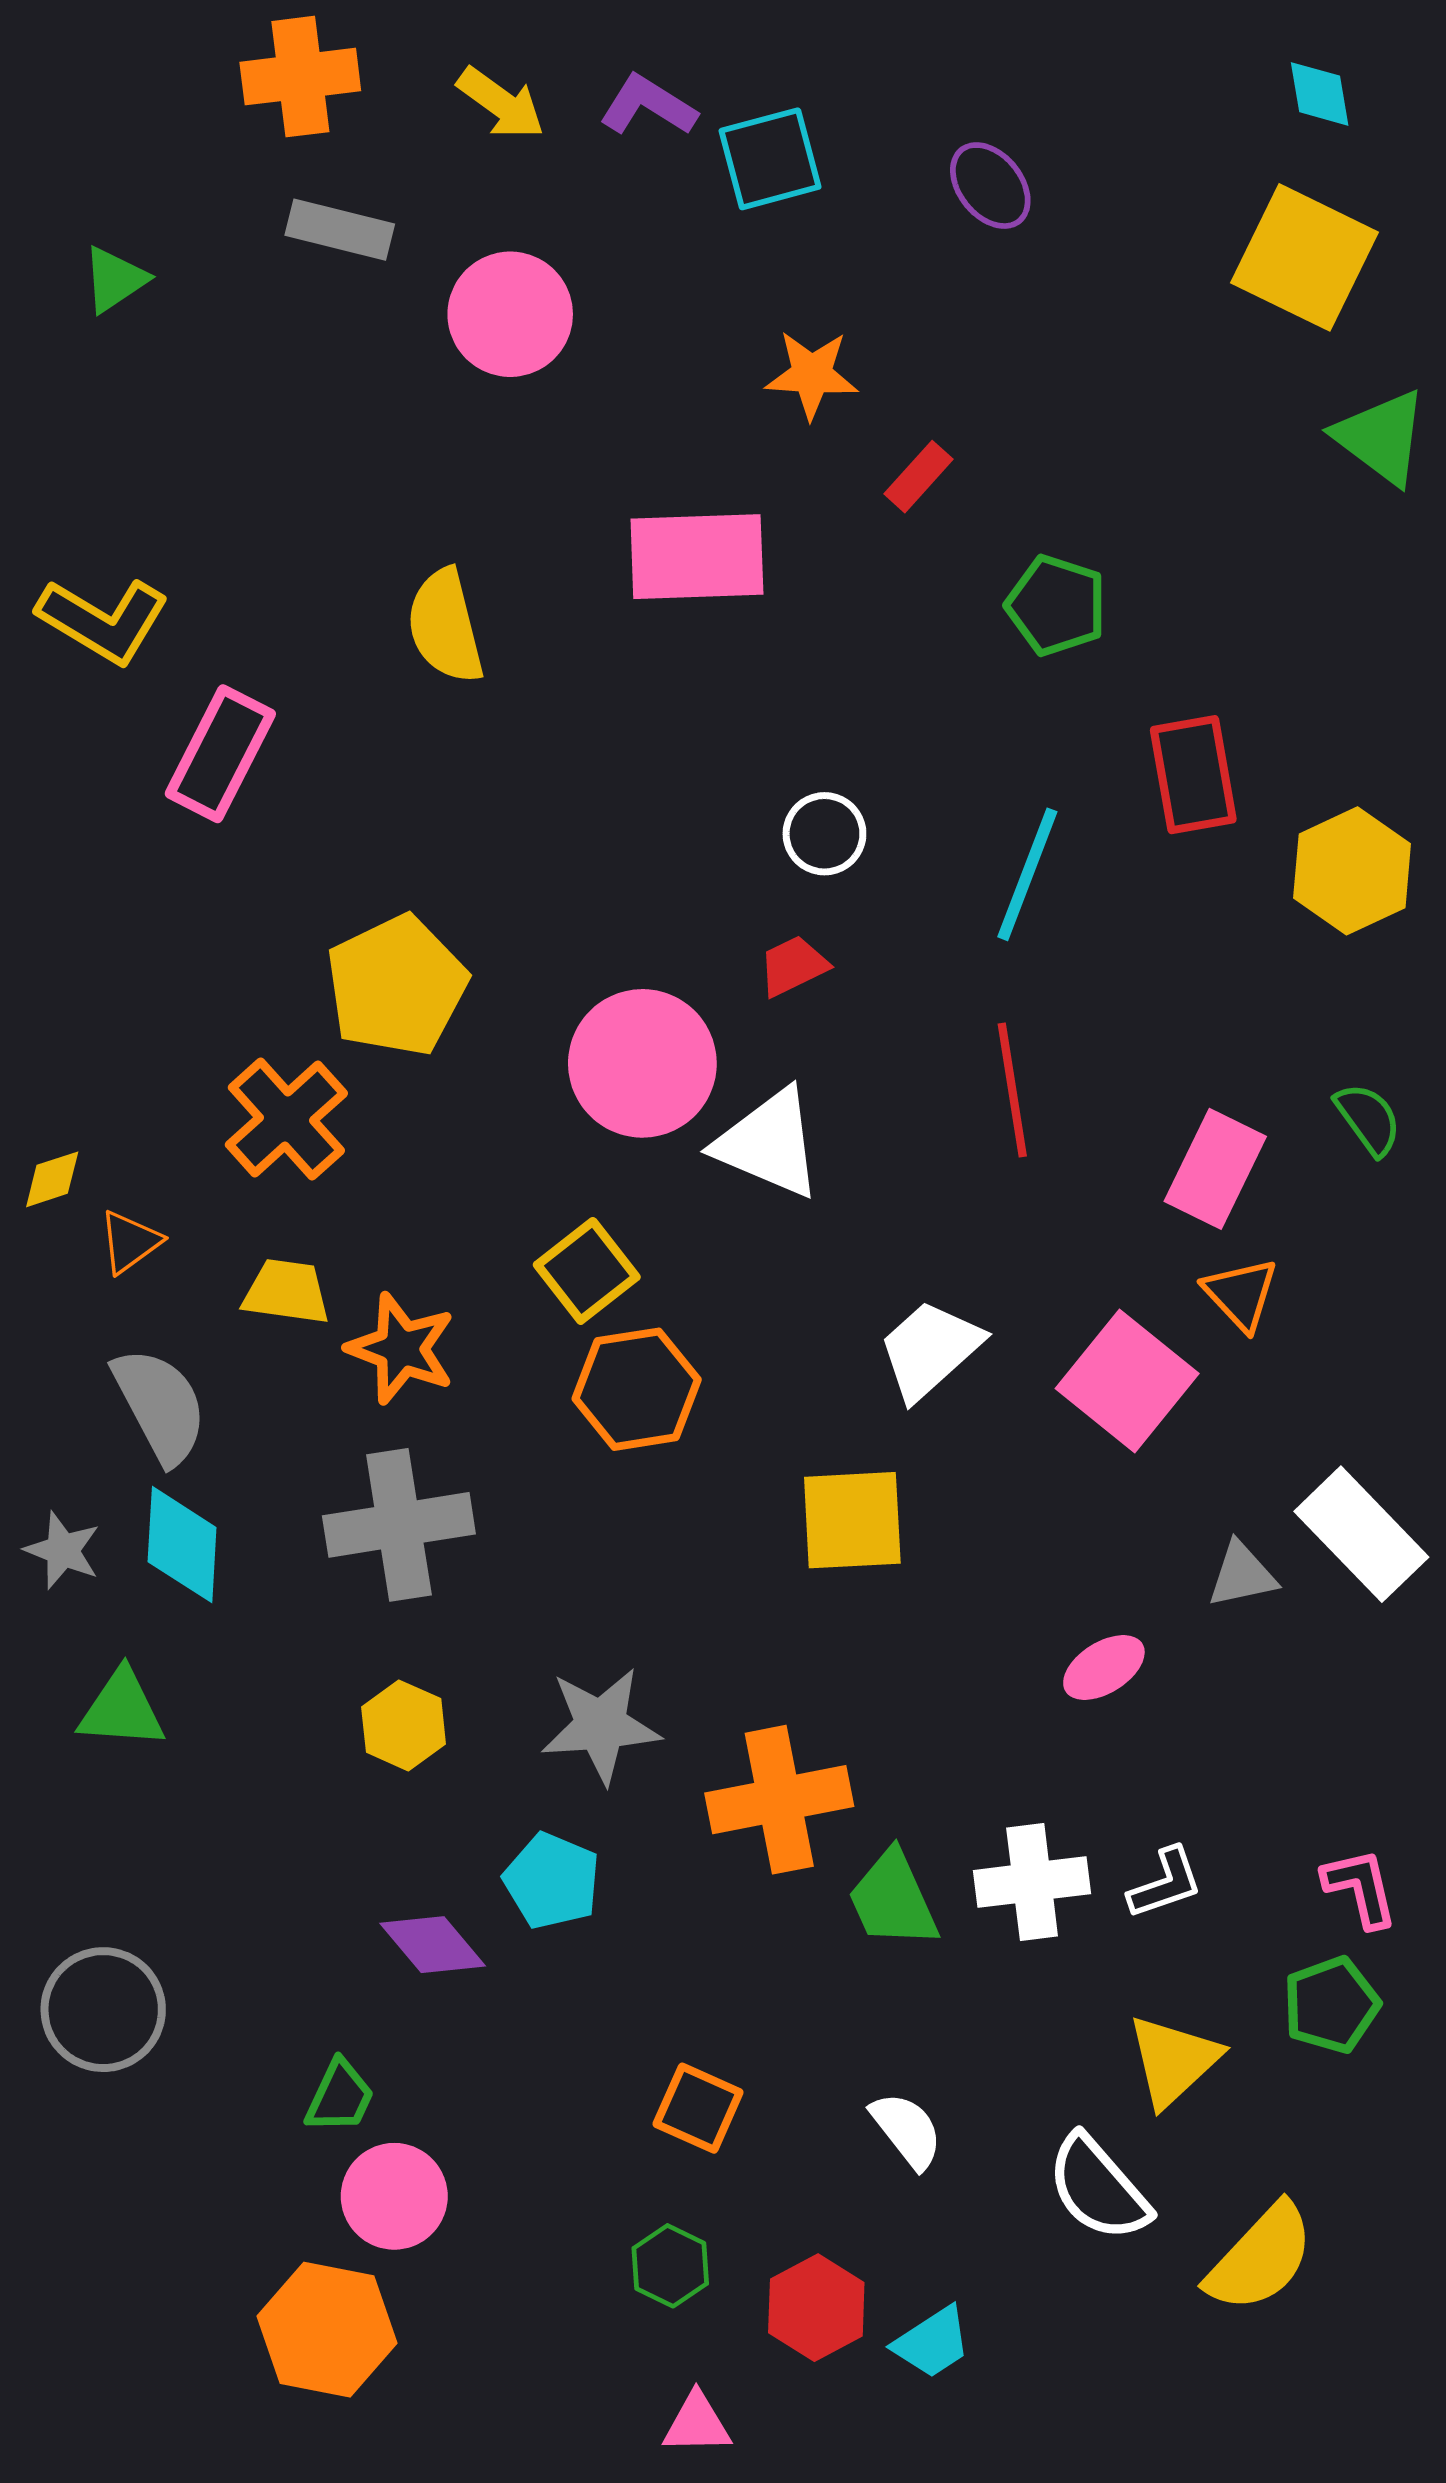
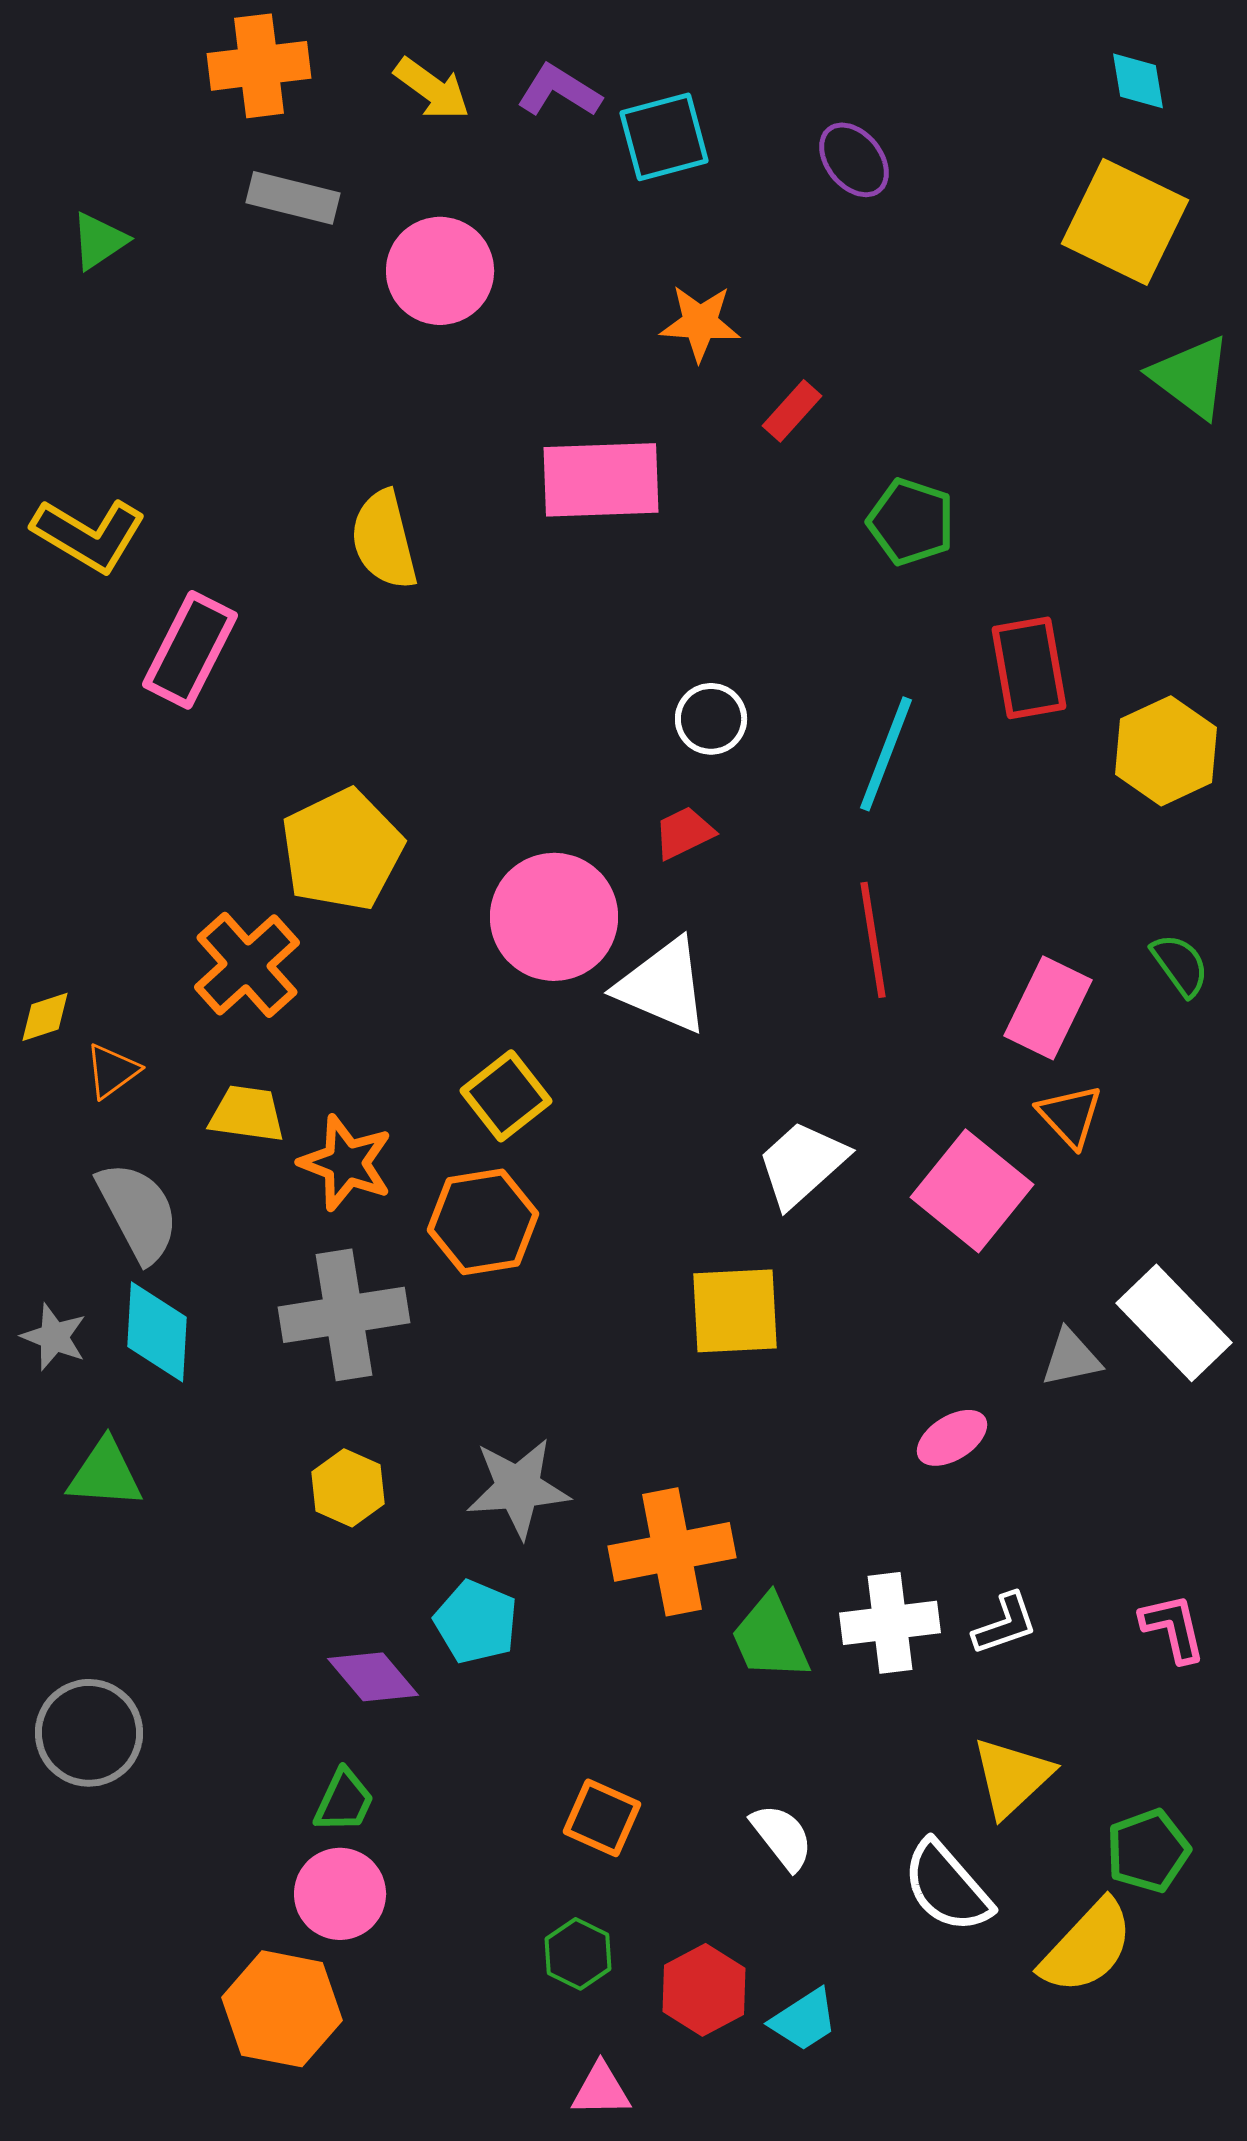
orange hexagon: (637, 1389) -> (483, 1222), moved
green pentagon: (1331, 2005) -> (1148, 1851), moved
green trapezoid: (340, 2097) -> (344, 1801), moved

